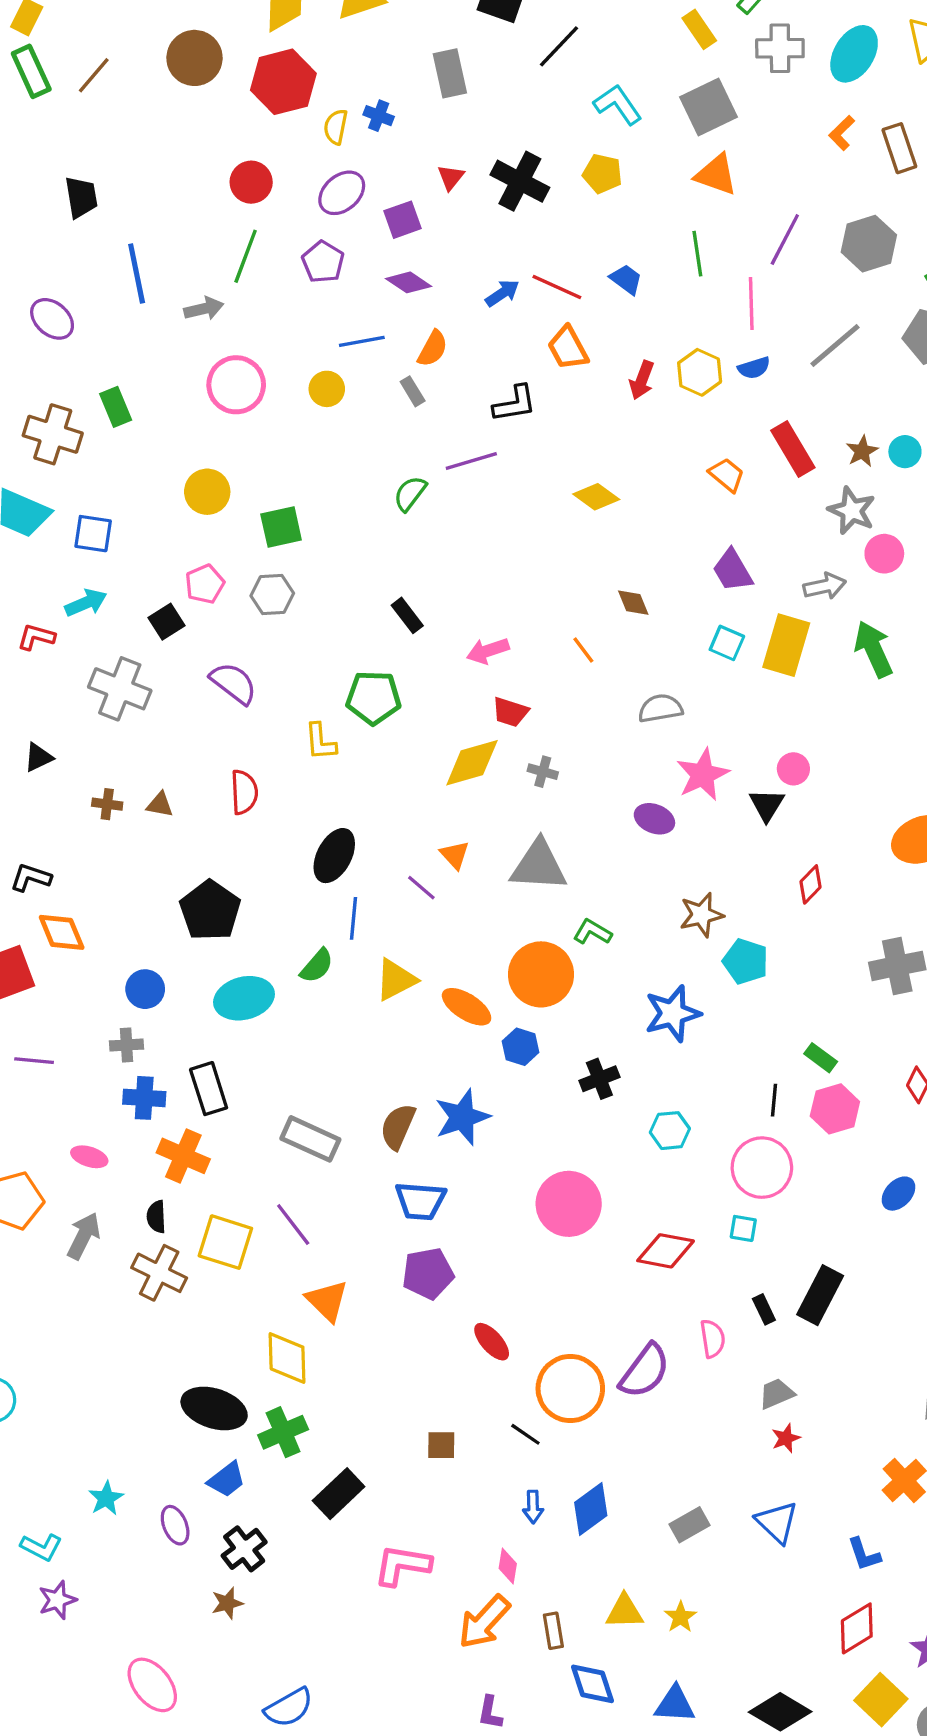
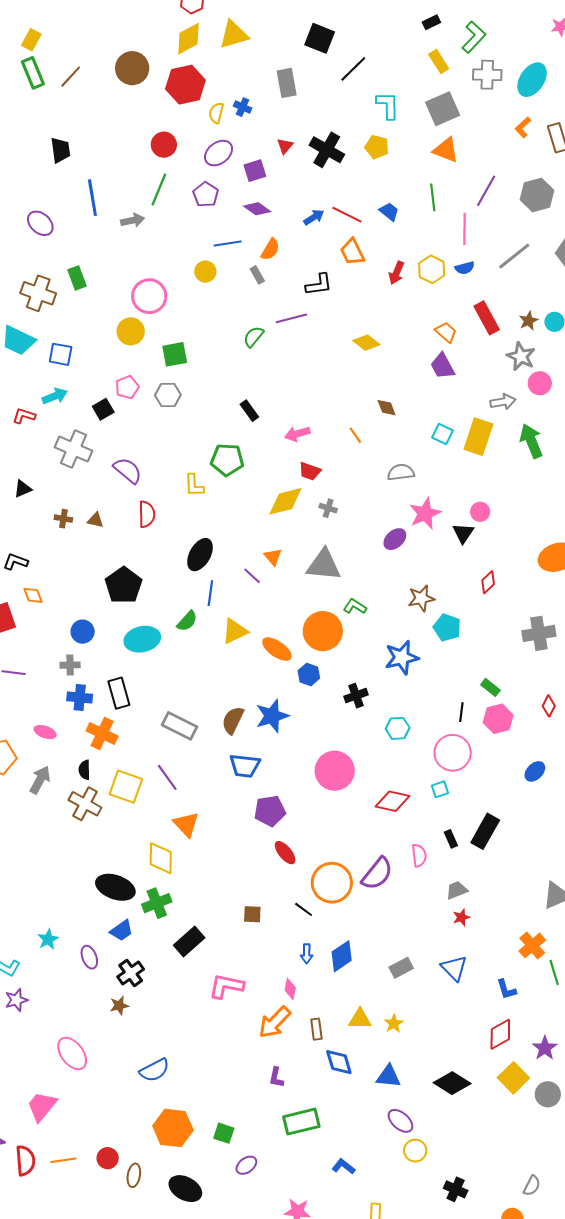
cyan L-shape: (618, 105) -> (388, 105), turned 32
pink circle: (236, 385) -> (149, 296), moved
purple trapezoid: (732, 570) -> (442, 366), moved
purple semicircle: (234, 683) -> (128, 470), moved
purple ellipse: (654, 819) -> (395, 539), turned -65
orange diamond: (62, 932) -> (33, 595), size x0.7
cyan square: (743, 1228) -> (440, 789), turned -30
purple pentagon: (428, 1273) -> (270, 811), moved

